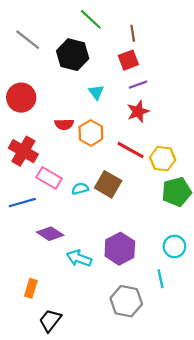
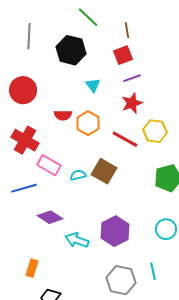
gray line: (28, 40) -> (29, 36), turned 55
yellow hexagon: (163, 159) -> (155, 131), moved
cyan line: (161, 279) -> (153, 271), moved

